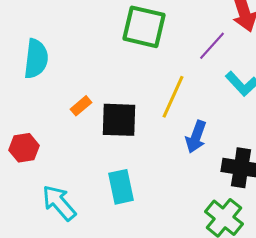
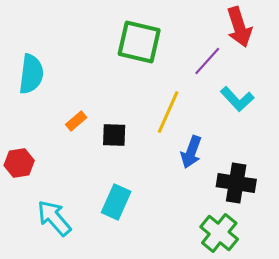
black square: (119, 120) -> (114, 135), size x0.7
cyan rectangle: (121, 187) -> (116, 202), turned 36

